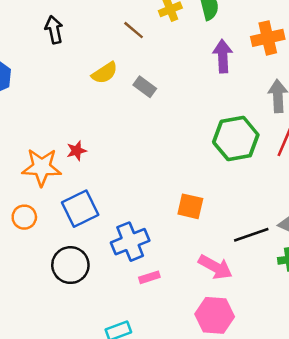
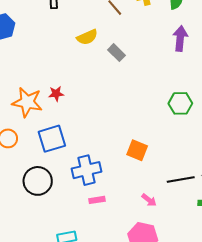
green hexagon: (236, 139) -> (180, 103), size x0.7
pink arrow: (215, 267) -> (149, 200), size x0.6

